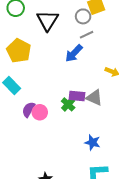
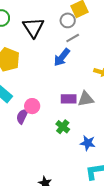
gray triangle: (94, 98) -> (86, 99), turned -30
green cross: (68, 104) -> (63, 127), moved
pink circle: (40, 112) -> (32, 106), moved

